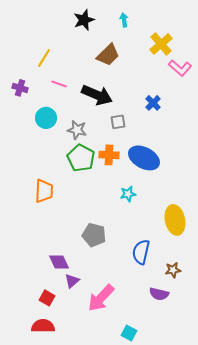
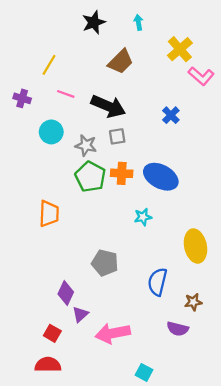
gray square: (118, 122) -> (117, 136), moved
purple diamond: (59, 262) -> (66, 293), turned 50
pink arrow: (101, 298) -> (113, 333), turned 36

